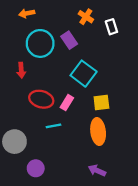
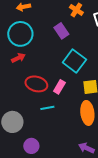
cyan circle: (40, 43) -> (20, 34), moved
red arrow: (21, 70) -> (18, 58), turned -112

